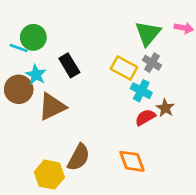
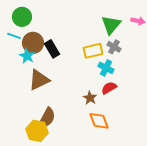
green circle: (33, 37) -> (22, 17), moved
yellow rectangle: (124, 68) -> (93, 51), turned -42
brown circle: (19, 89) -> (33, 43), moved
brown star: (165, 108) -> (90, 98), moved
brown semicircle: (79, 157) -> (47, 118), moved

